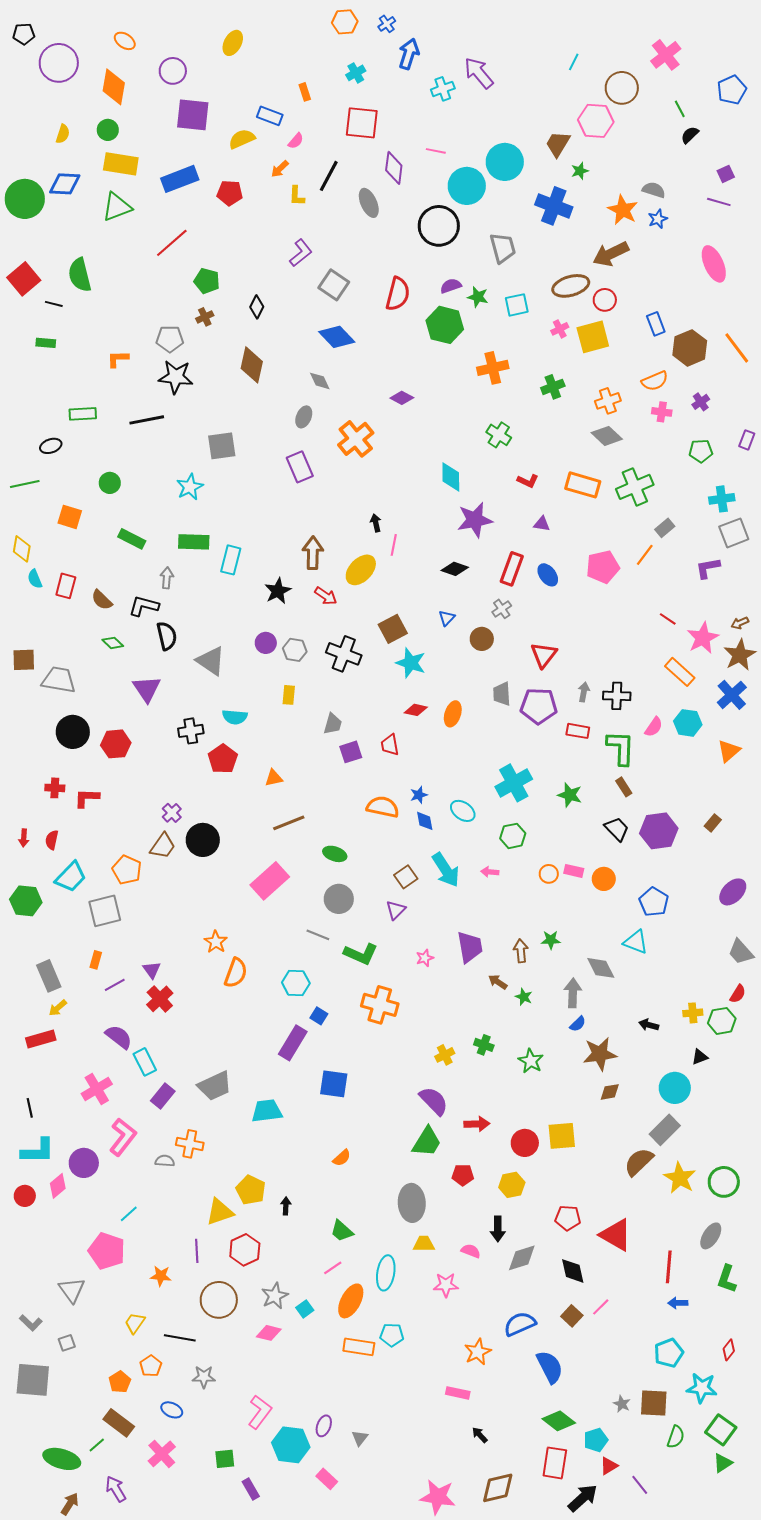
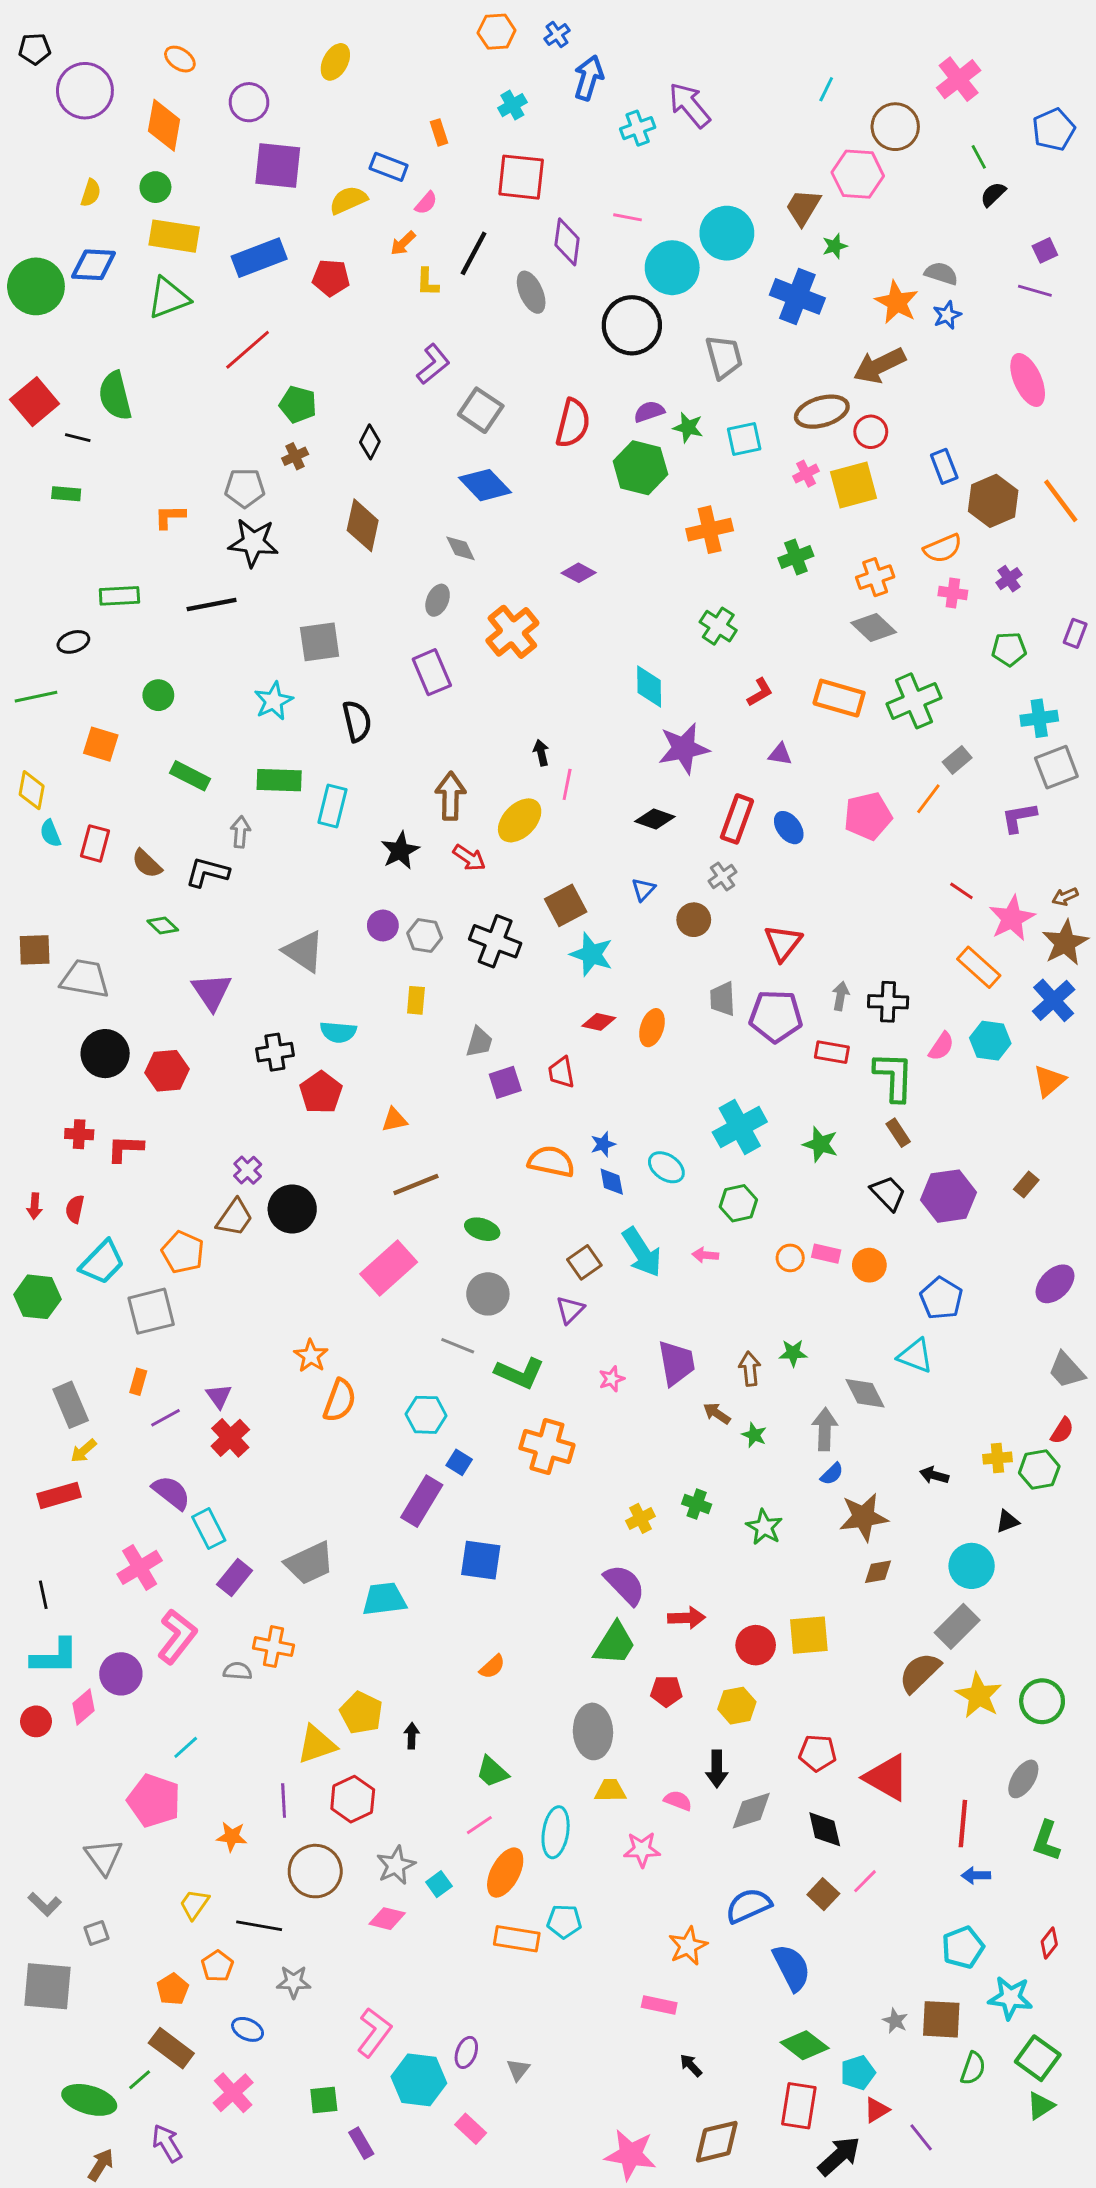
red L-shape: (528, 481) -> (760, 692), turned -55
black semicircle: (167, 636) -> (357, 721), moved

